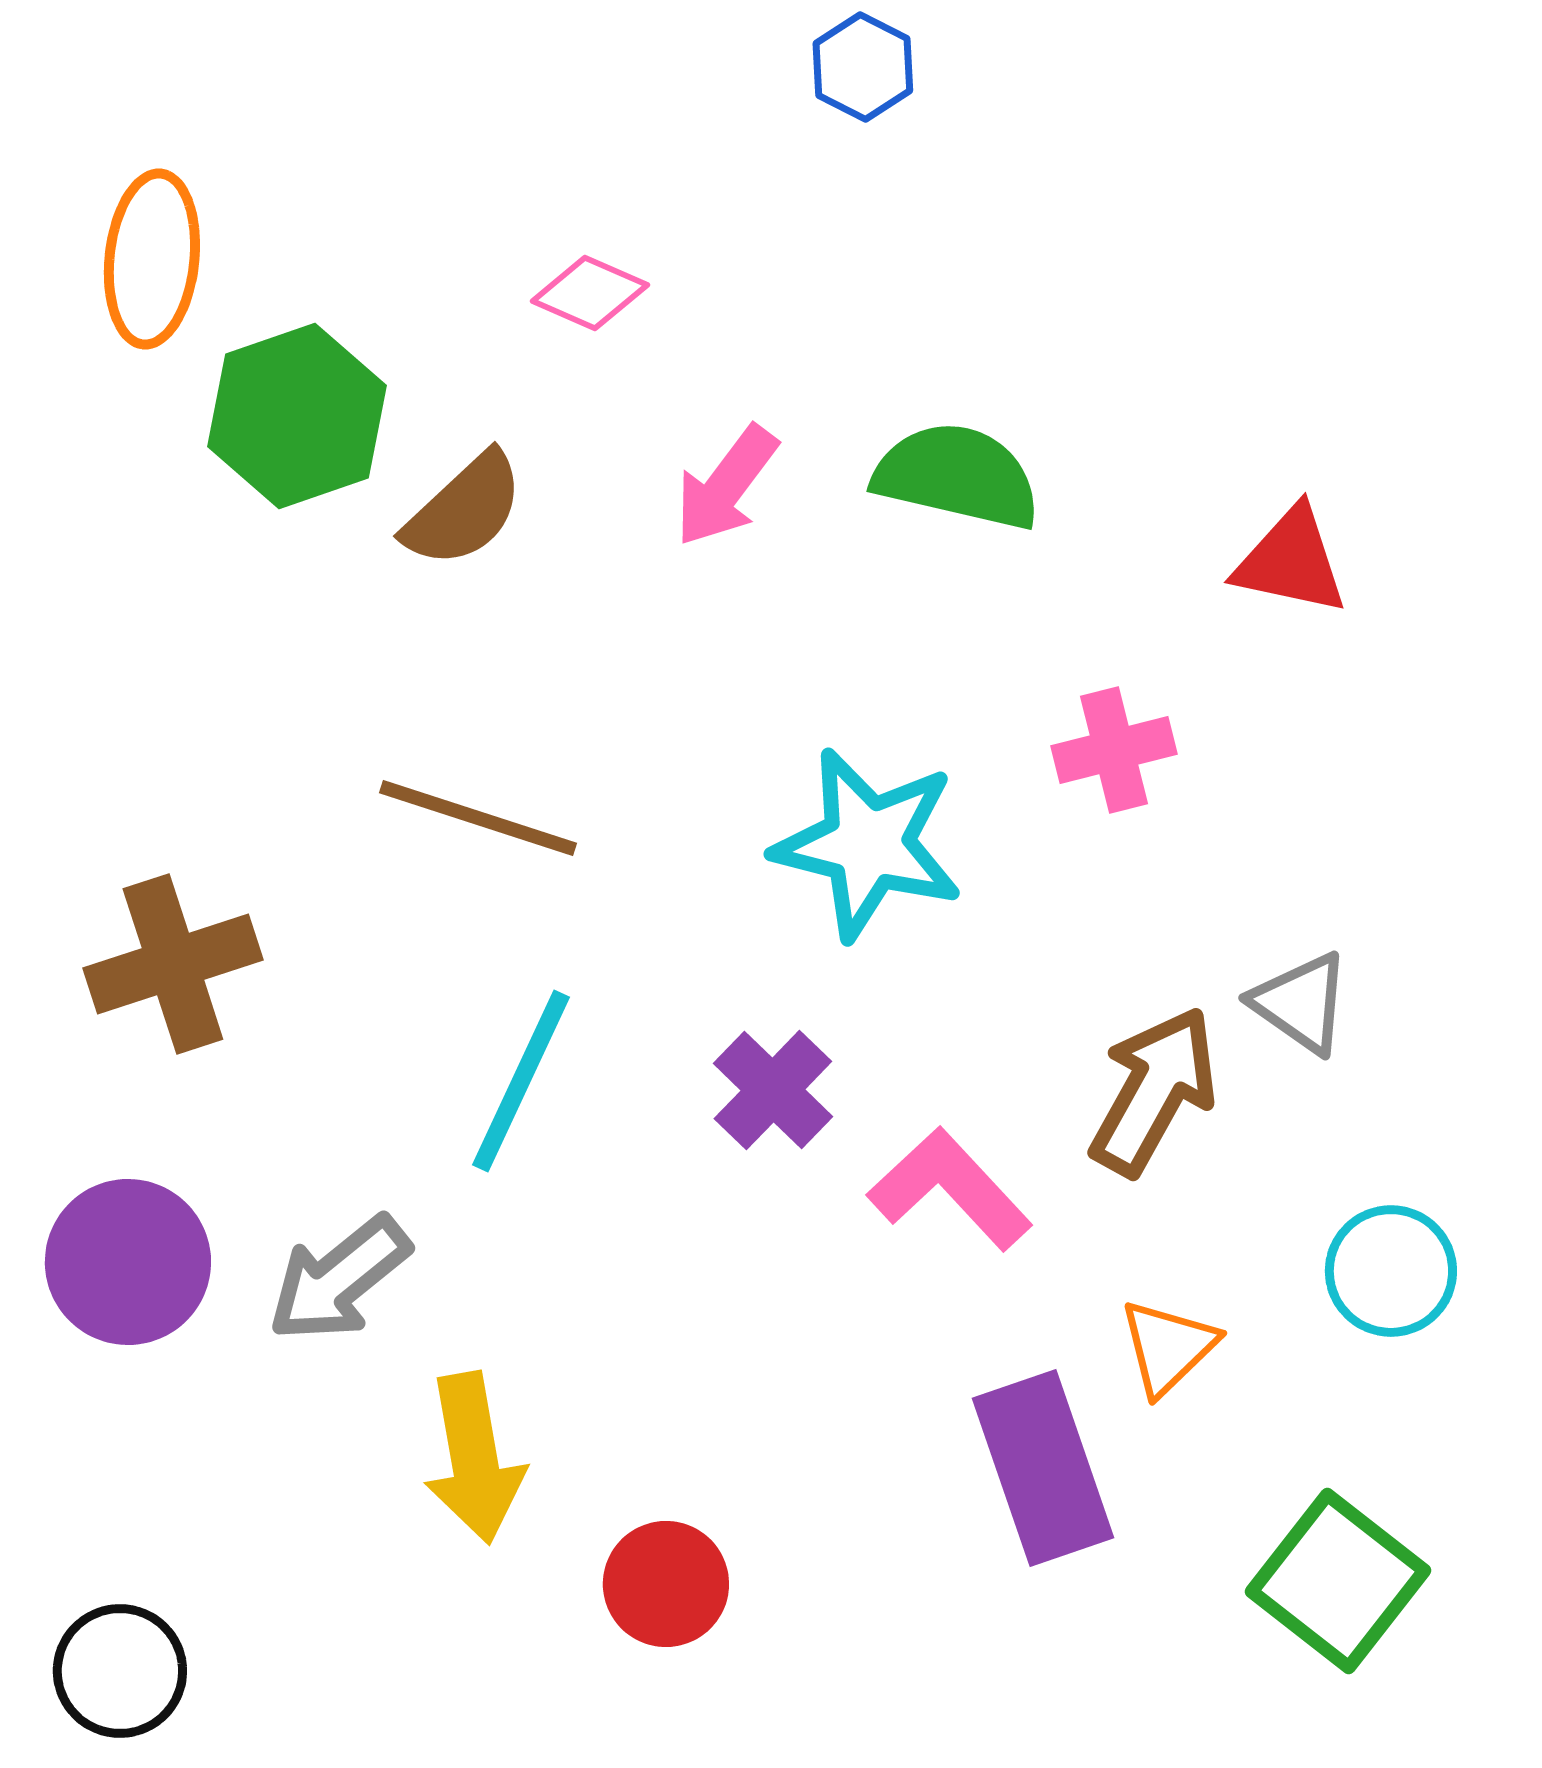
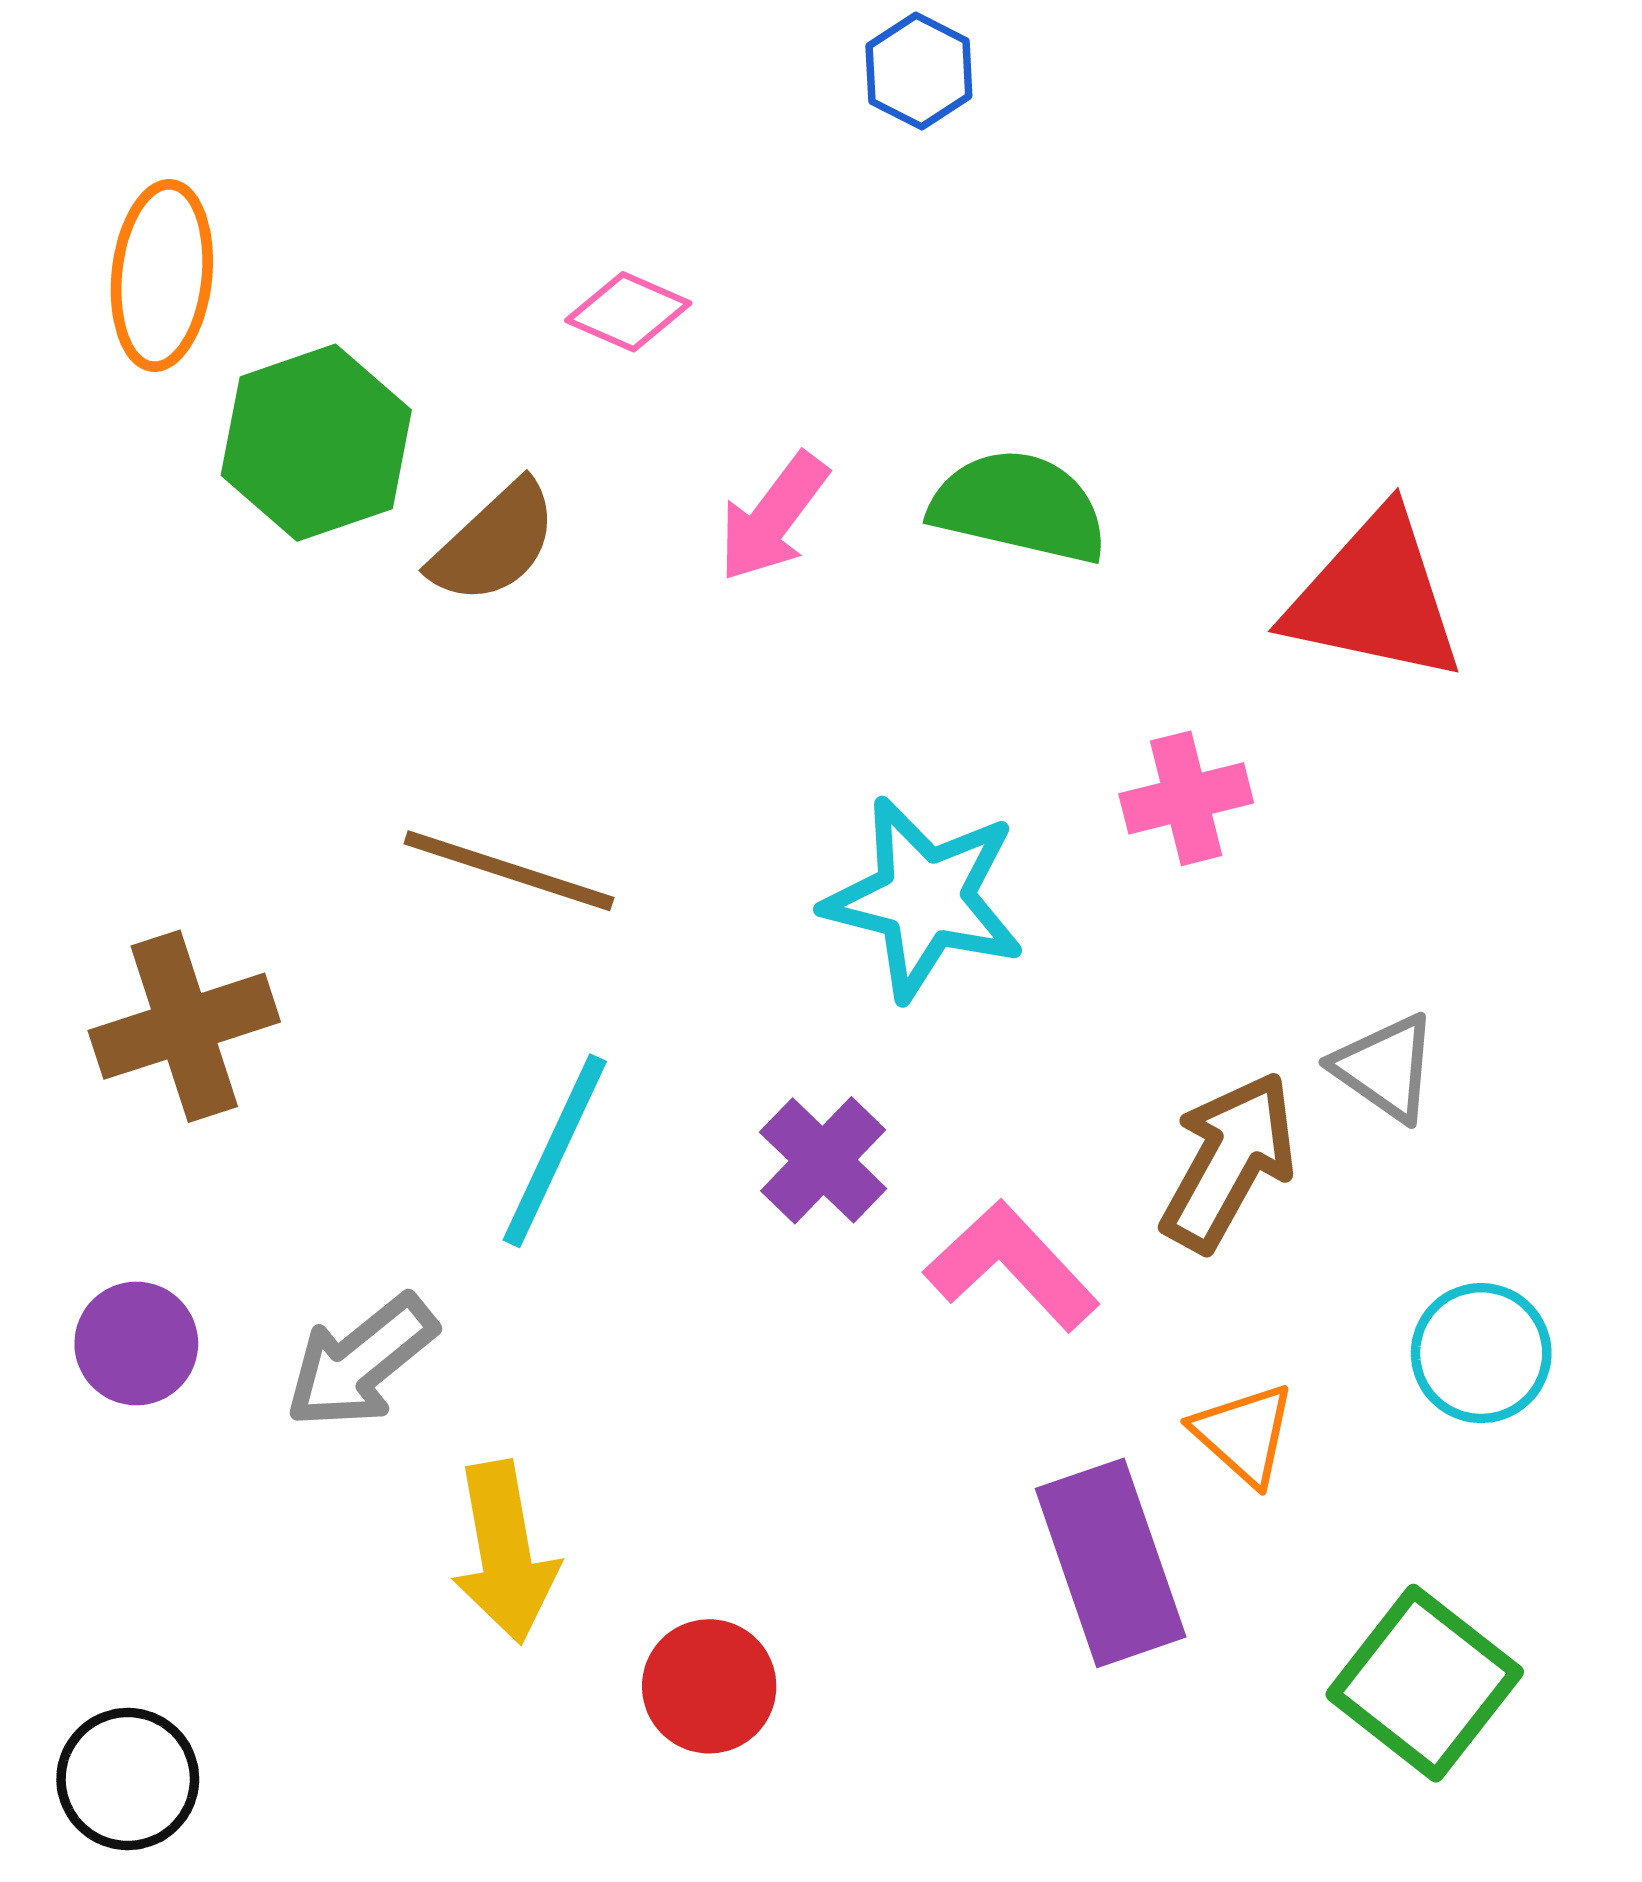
red triangle: (1291, 561) -> (1375, 597), size x1.5
purple circle: (128, 1262) -> (136, 1343), size x0.7
orange triangle: (1168, 1347) -> (1244, 1434), turned -34

